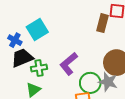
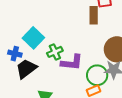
purple L-shape: (69, 64) -> (72, 62), turned -120
green cross: (39, 68) -> (55, 52), moved

